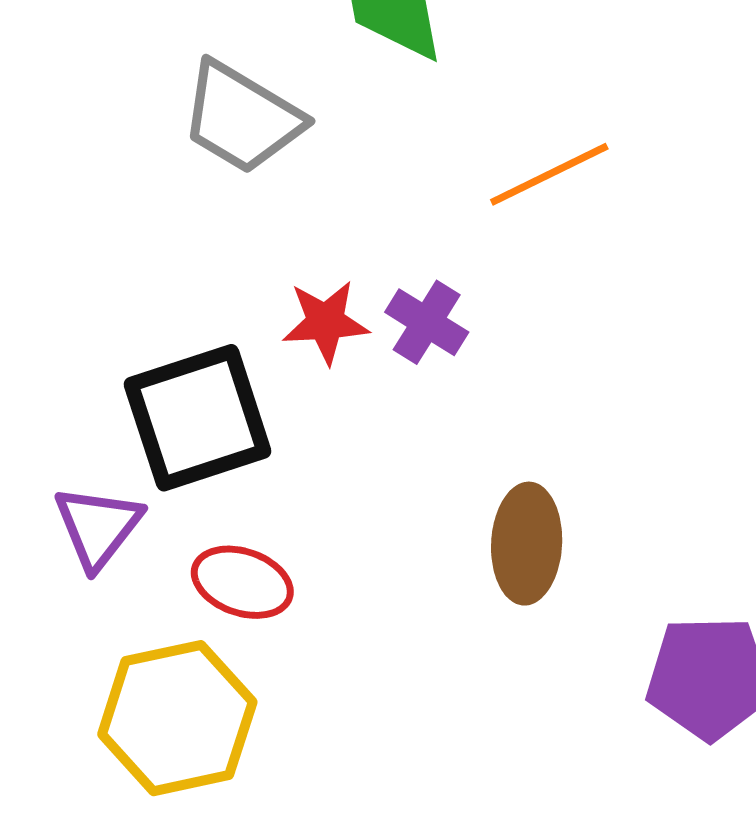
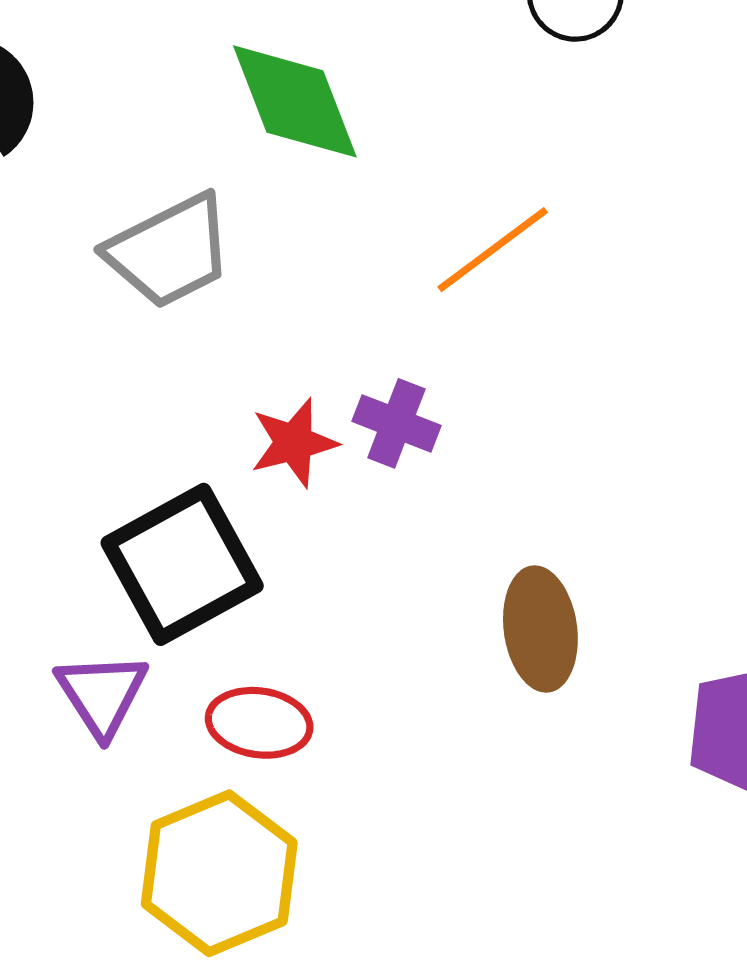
gray trapezoid: (242, 118) -> (169, 251), turned -47

